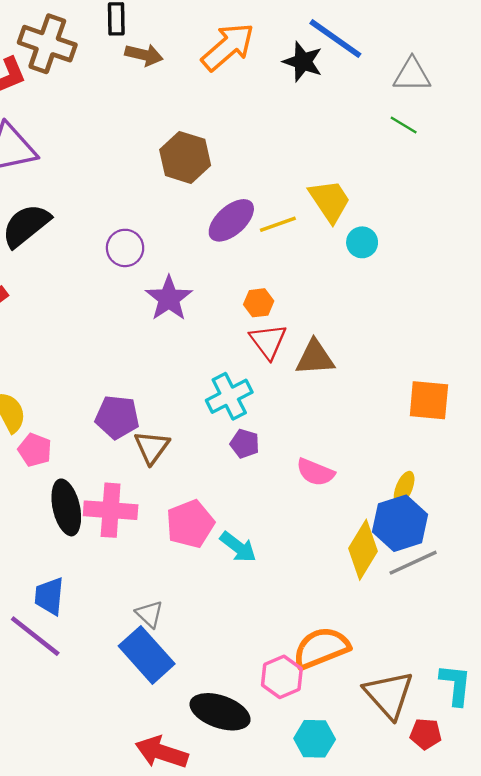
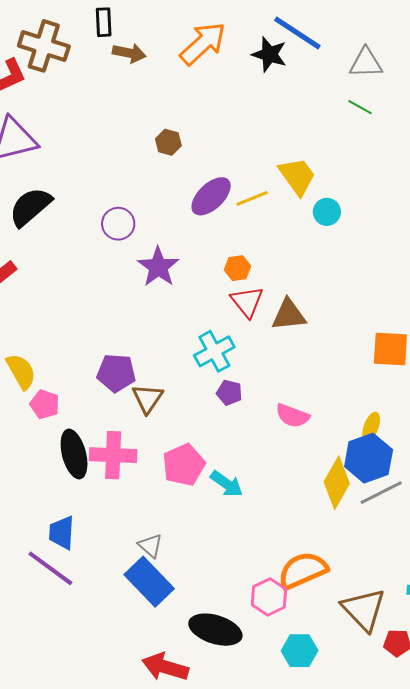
brown hexagon: (185, 157) -> (168, 142), size x0.6

